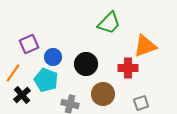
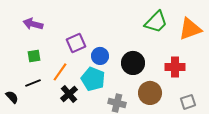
orange triangle: (145, 46) -> (190, 29), moved

